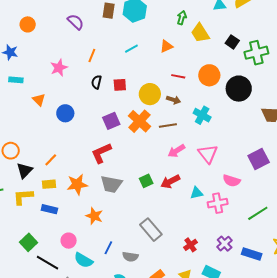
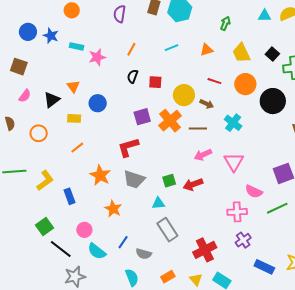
purple semicircle: (76, 22) -> (120, 14), turned -132
yellow trapezoid: (200, 33) -> (241, 53), moved
cyan rectangle: (16, 80) -> (76, 46), moved
black triangle: (25, 170) -> (52, 100), moved
yellow rectangle: (49, 184) -> (74, 118), moved
orange star: (77, 184) -> (100, 175), turned 30
cyan triangle: (197, 193) -> (158, 203), moved
yellow L-shape: (23, 197) -> (45, 181), turned 140
blue rectangle: (49, 209) -> (70, 196), turned 49
green line: (258, 213) -> (277, 208), moved
purple cross: (225, 244) -> (243, 240), moved
red cross: (190, 245) -> (205, 250), size x1.6

